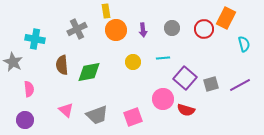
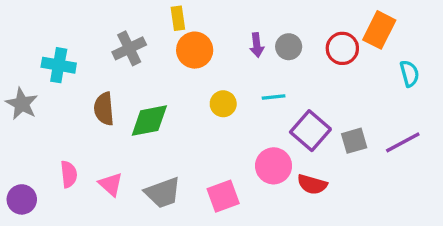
purple arrow: (143, 30) -> (257, 45), moved
pink semicircle: (29, 89) -> (69, 174), moved
purple circle: (25, 120) -> (22, 199), moved

